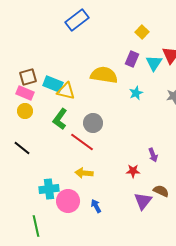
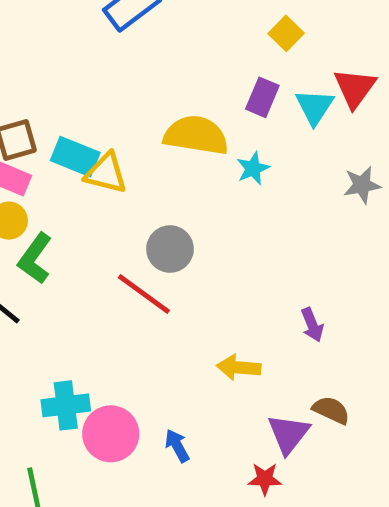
cyan star: (136, 93) -> (253, 168), moved
green L-shape: (60, 119) -> (35, 258), moved
red star: (133, 171) -> (265, 479), moved
yellow arrow: (84, 173) -> (239, 367), moved

